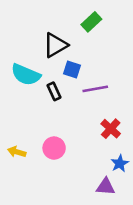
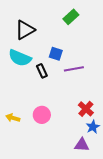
black triangle: (55, 45) -> (25, 30), moved
red cross: (111, 129) -> (86, 109), moved

